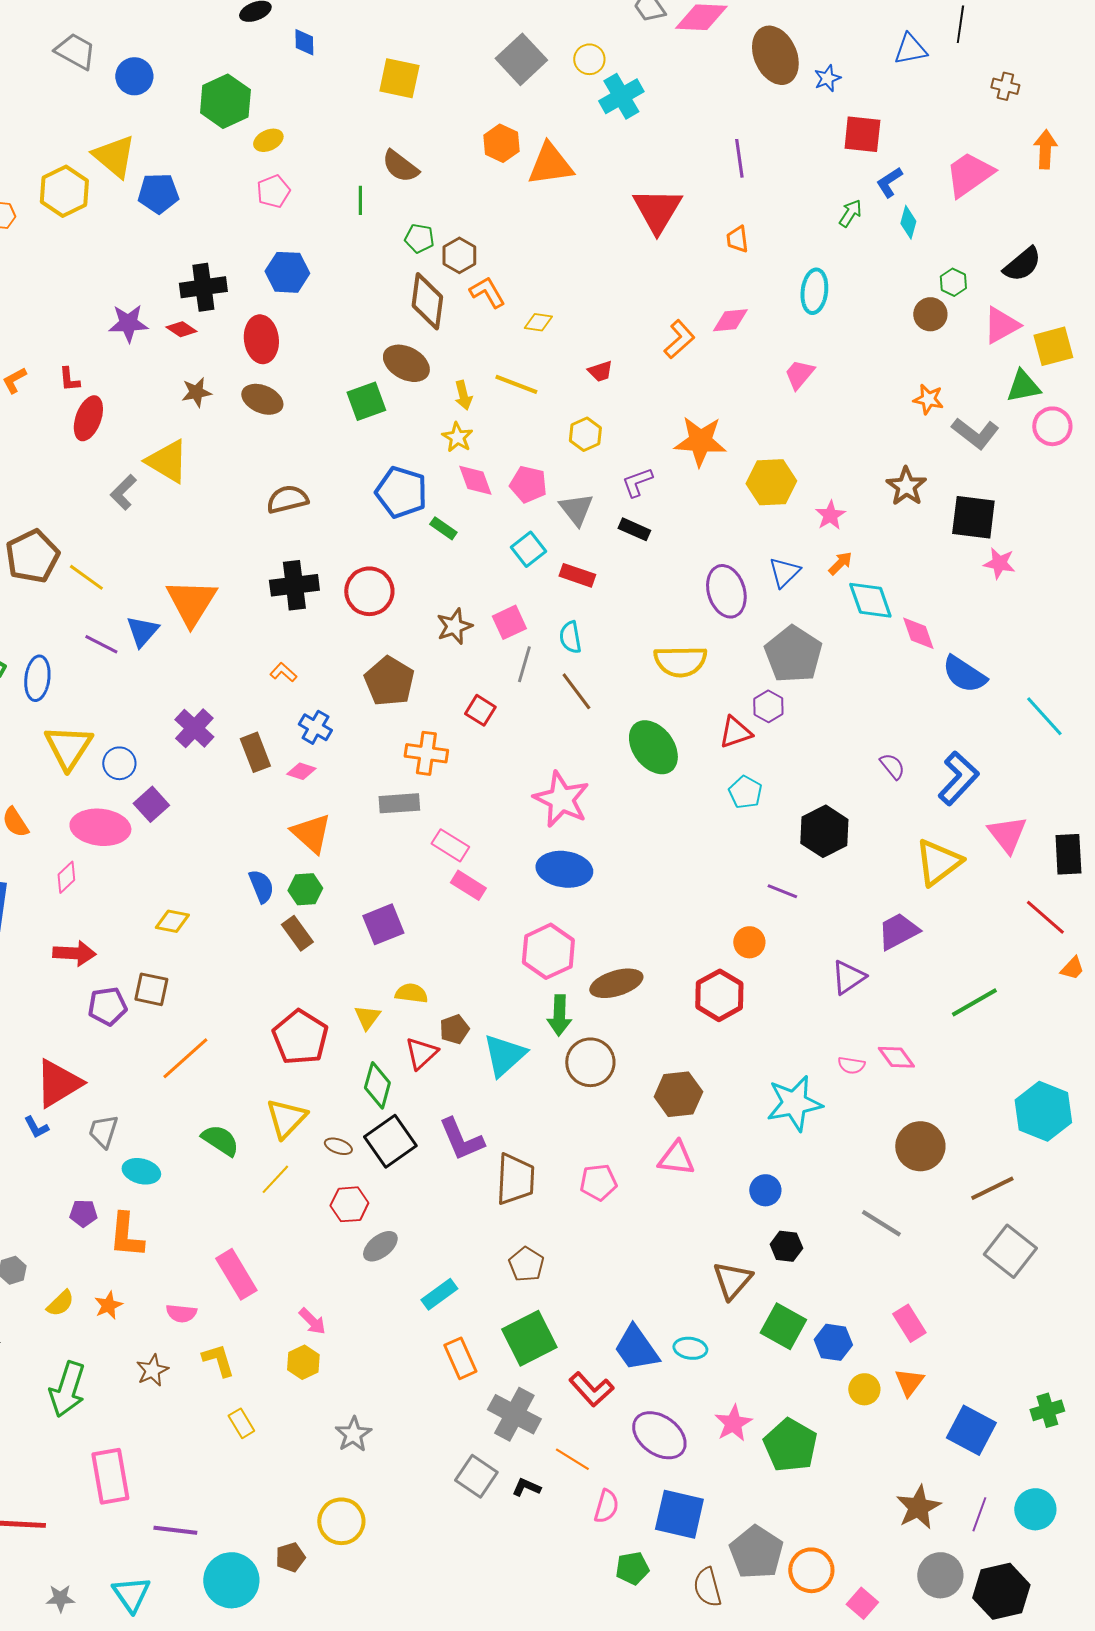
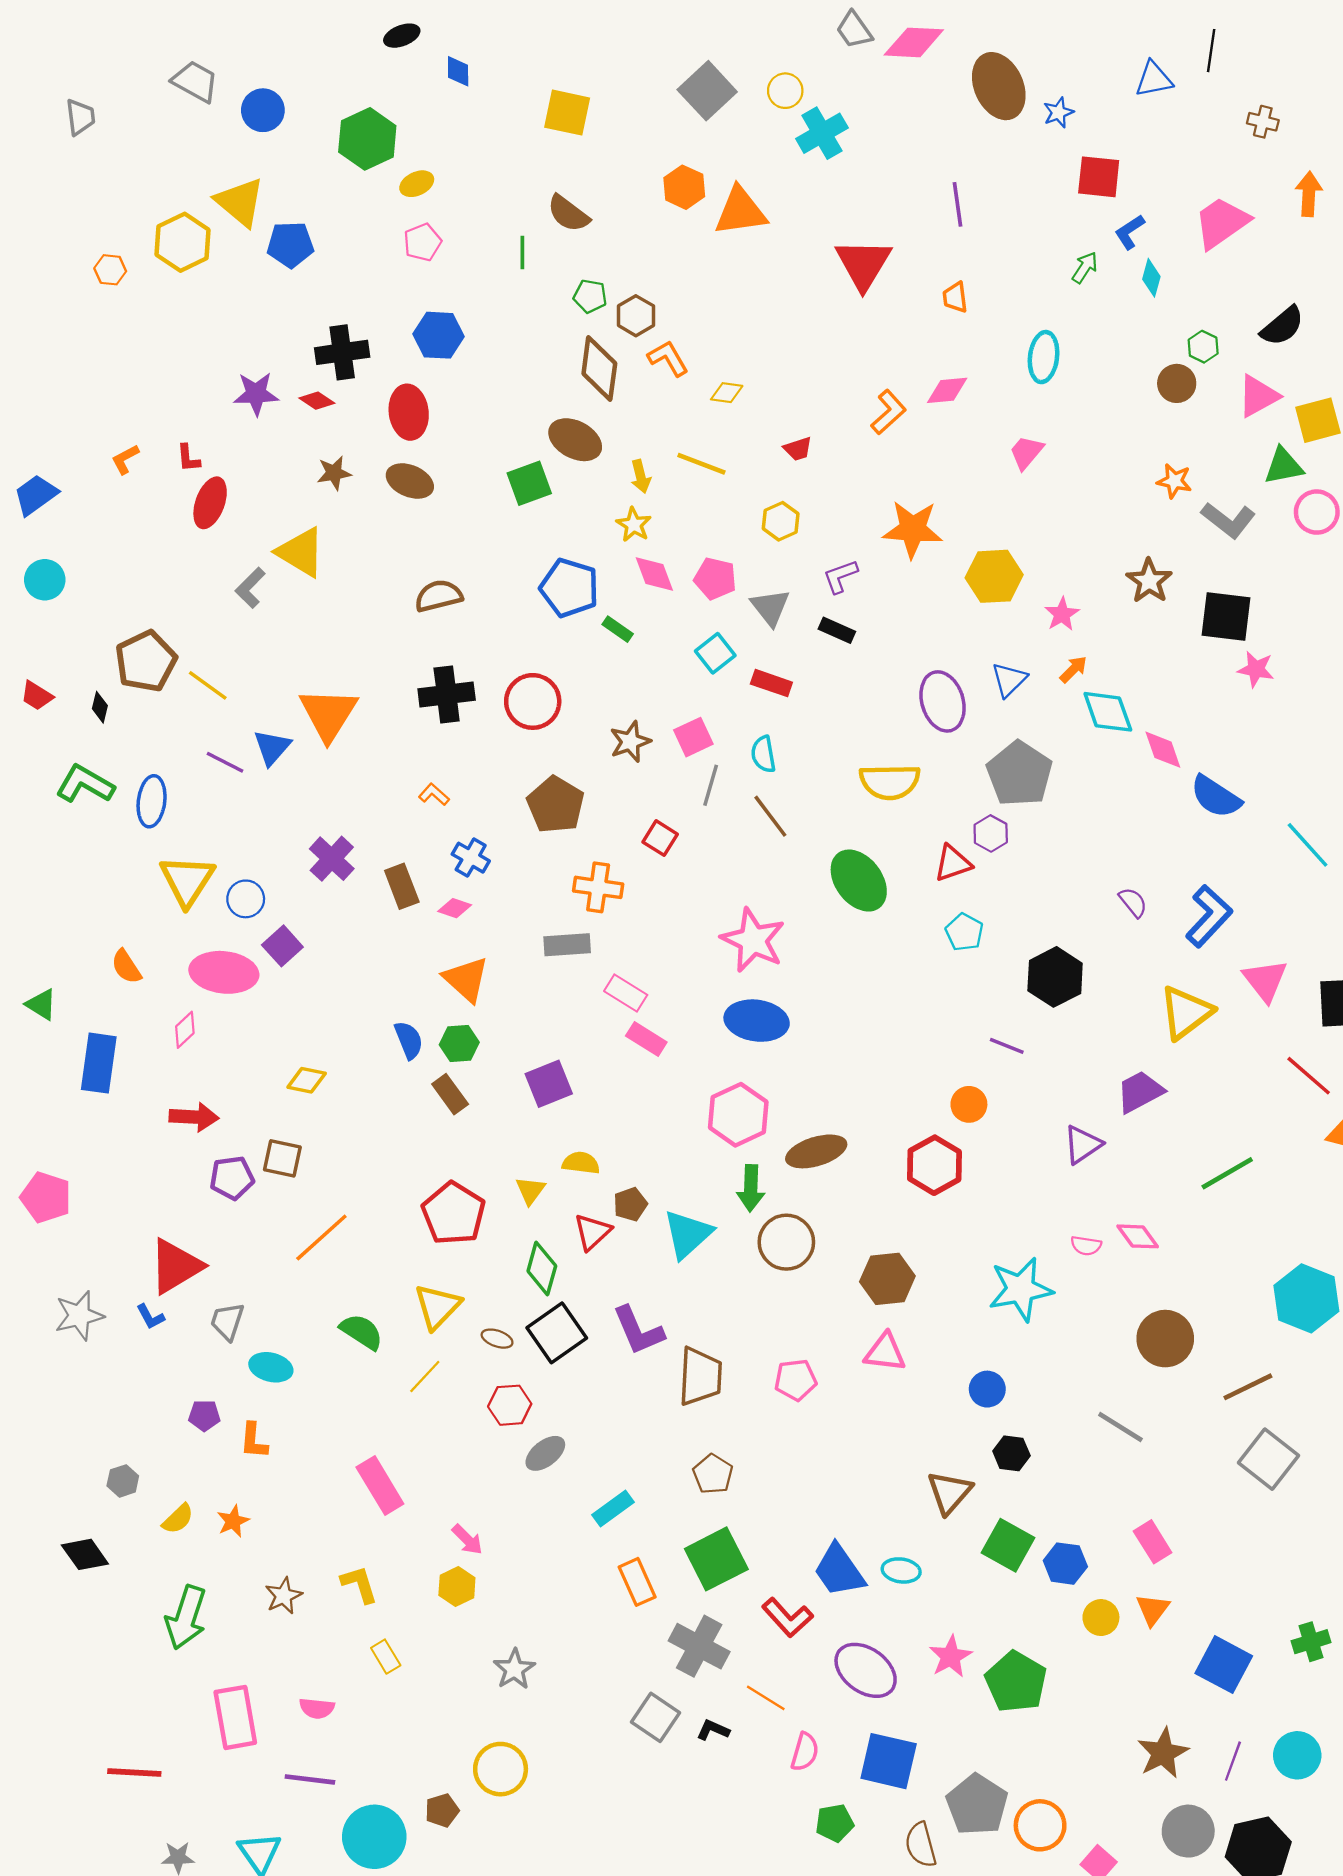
orange L-shape: (126, 1235) -> (254, 1441), size x0.7
pink semicircle: (181, 1313) -> (317, 1708), moved

